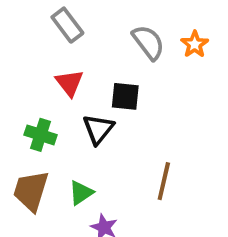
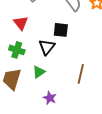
red triangle: (69, 83) -> (21, 23), moved
green triangle: (81, 193) -> (39, 72), moved

